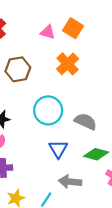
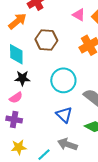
blue triangle: (58, 149) -> (64, 115), turned -30

